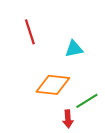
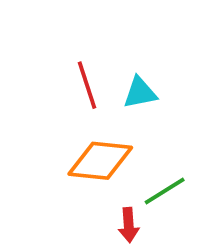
red line: (30, 32) -> (87, 85), moved

